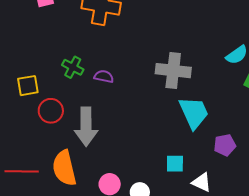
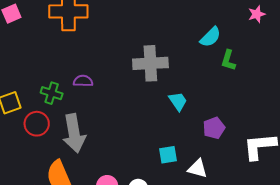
green cross: (73, 67) -> (52, 93), moved
cyan trapezoid: (194, 113) -> (178, 101), size x0.6

